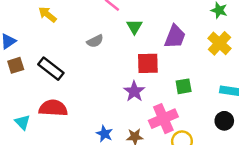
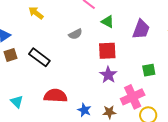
green triangle: (134, 27) -> (108, 22), turned -32
red square: (148, 63) -> (107, 51), moved
red semicircle: (53, 108) -> (55, 96), moved

